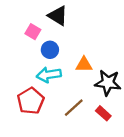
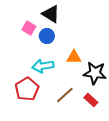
blue circle: (50, 50) -> (47, 36), moved

